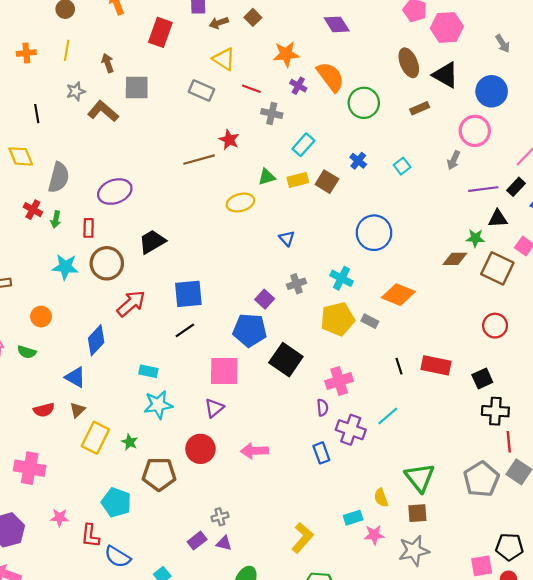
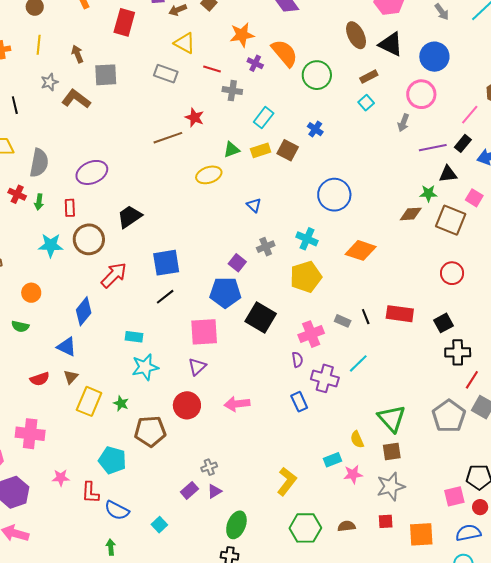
cyan square: (402, 166) -> (366, 103), moved
gray rectangle: (370, 321) -> (343, 321), moved
red line: (509, 442) -> (472, 380), turned 42
purple triangle: (224, 543) -> (214, 491), turned -42

